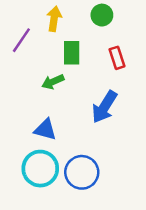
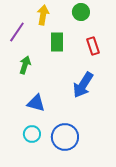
green arrow: (53, 82) -> (25, 65), moved, turned 132
cyan circle: (40, 169) -> (32, 134), size x0.6

